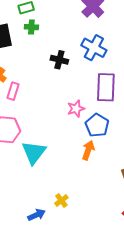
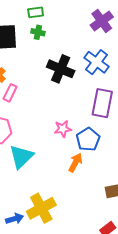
black cross: (59, 60) -> (61, 69), size x1.5
pink star: (76, 109) -> (63, 129), moved
yellow cross: (61, 200) -> (41, 208), size x2.0

